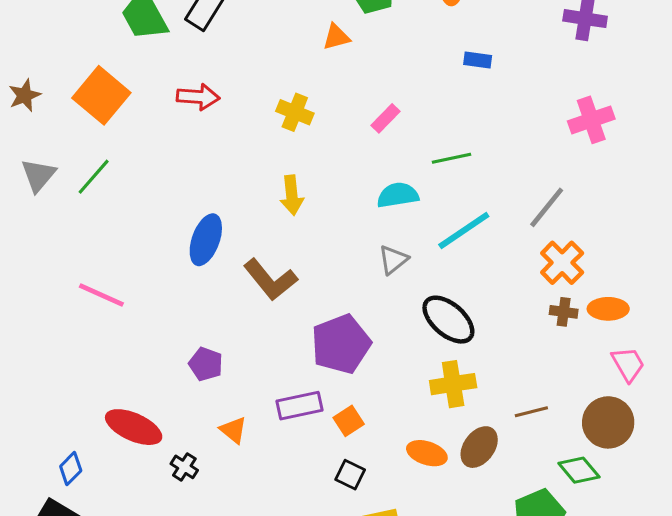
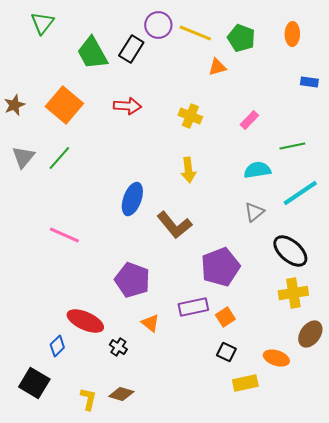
purple pentagon: (206, 364) -> (132, 280), size x1.6
orange ellipse: (427, 453) -> (276, 358), moved
blue diamond: (71, 469) -> (57, 346), moved

